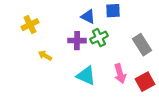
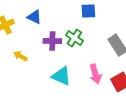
blue triangle: (88, 17) -> (34, 17), moved
green cross: (99, 38) -> (74, 38), turned -30

